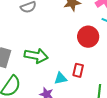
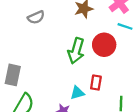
green arrow: (36, 56) -> (76, 51), moved, turned 100

